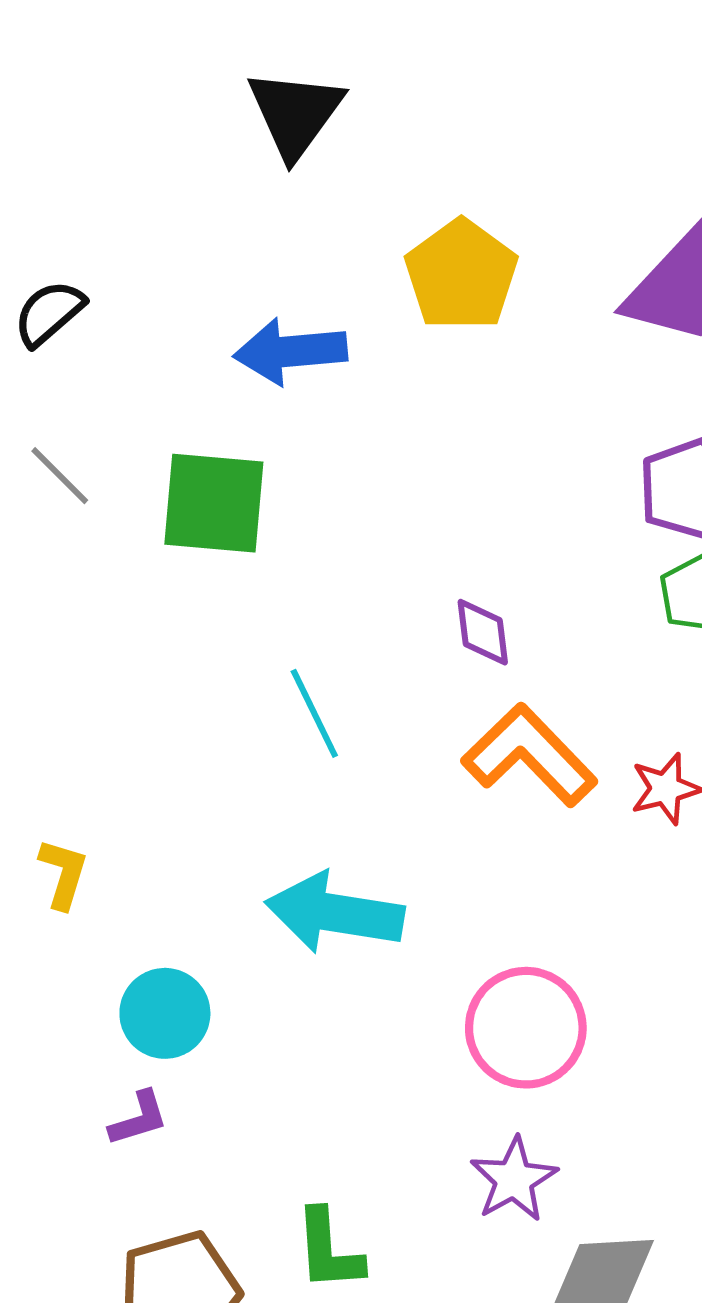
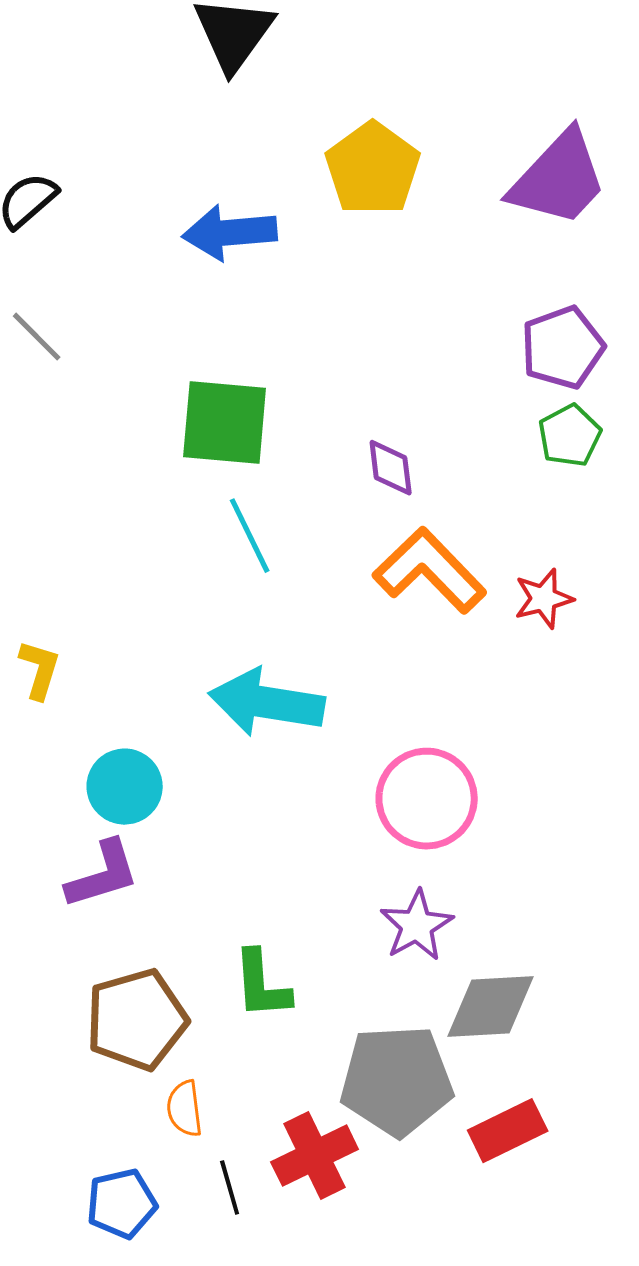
green square: (214, 503) -> (225, 423), moved
purple L-shape: (139, 1119) -> (103, 875), size x1.5

